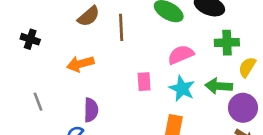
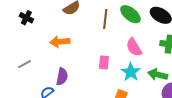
brown line: (121, 27) -> (105, 19), moved
pink semicircle: (181, 55) -> (134, 47), turned -108
gray line: (38, 102) -> (25, 64), turned 72

